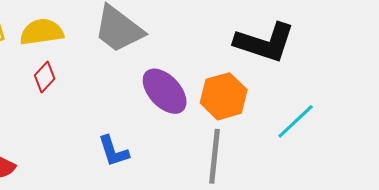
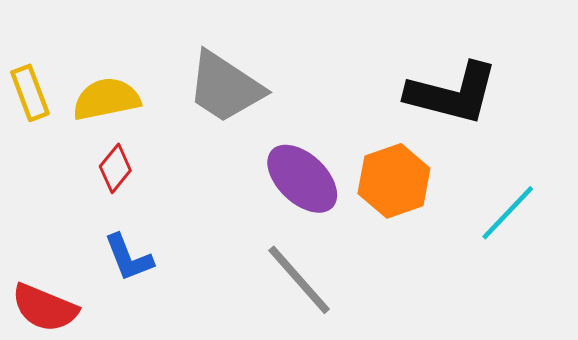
blue L-shape: (113, 151) -> (129, 258), moved
gray line: (214, 156) -> (299, 280), moved, turned -44

